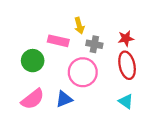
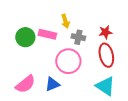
green circle: (33, 61) -> (25, 37), moved
cyan triangle: (126, 101) -> (105, 86), size x1.5

